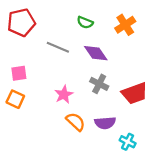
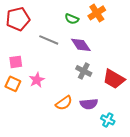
orange cross: (125, 25) -> (97, 13), moved
red trapezoid: (135, 93) -> (114, 79), turned 50
pink star: (64, 95) -> (37, 80), moved
orange semicircle: (76, 122) -> (64, 103), turned 102

